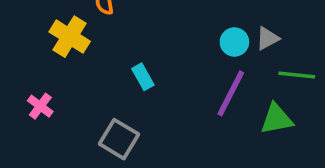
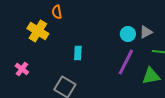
cyan rectangle: (143, 77) -> (78, 53), turned 32

